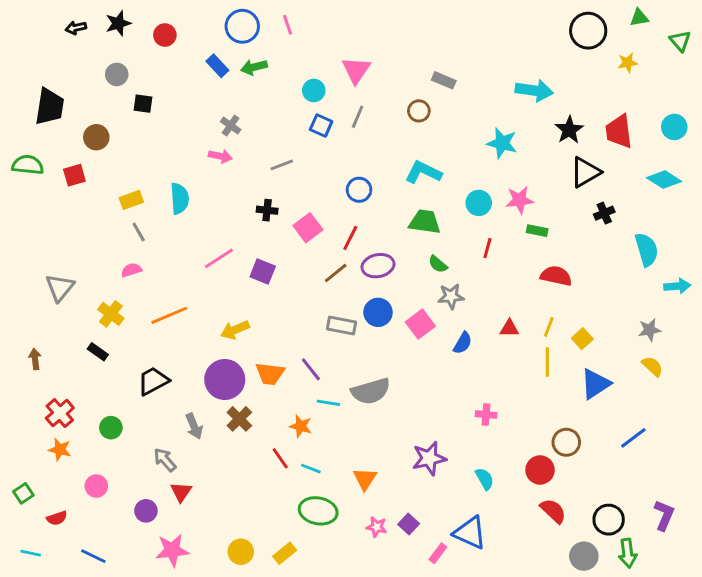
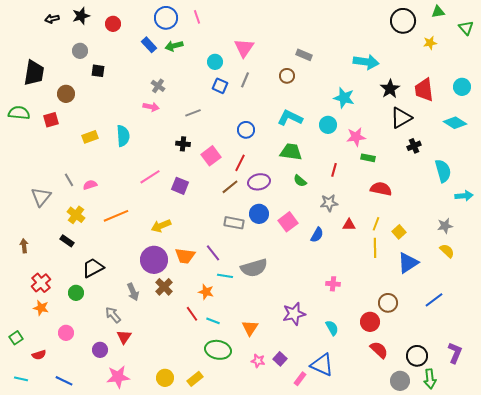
cyan circle: (479, 203) -> (328, 125), moved
gray line: (139, 232) -> (69, 180), moved
gray star: (451, 296) -> (329, 203), moved
black trapezoid: (153, 381) -> (93, 268), moved

